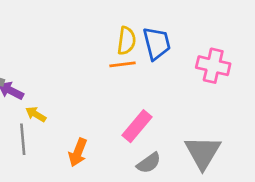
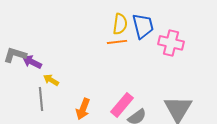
pink cross: (213, 66) -> (171, 43), moved
pink rectangle: (137, 126) -> (122, 105), moved

